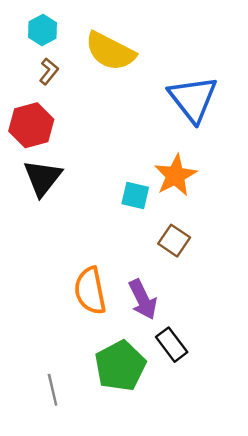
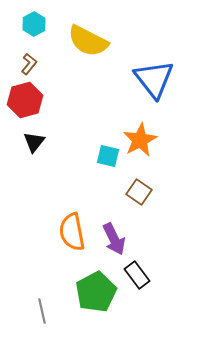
brown L-shape: (49, 71) -> (29, 64), moved
black triangle: (43, 178) -> (34, 142), size x0.7

